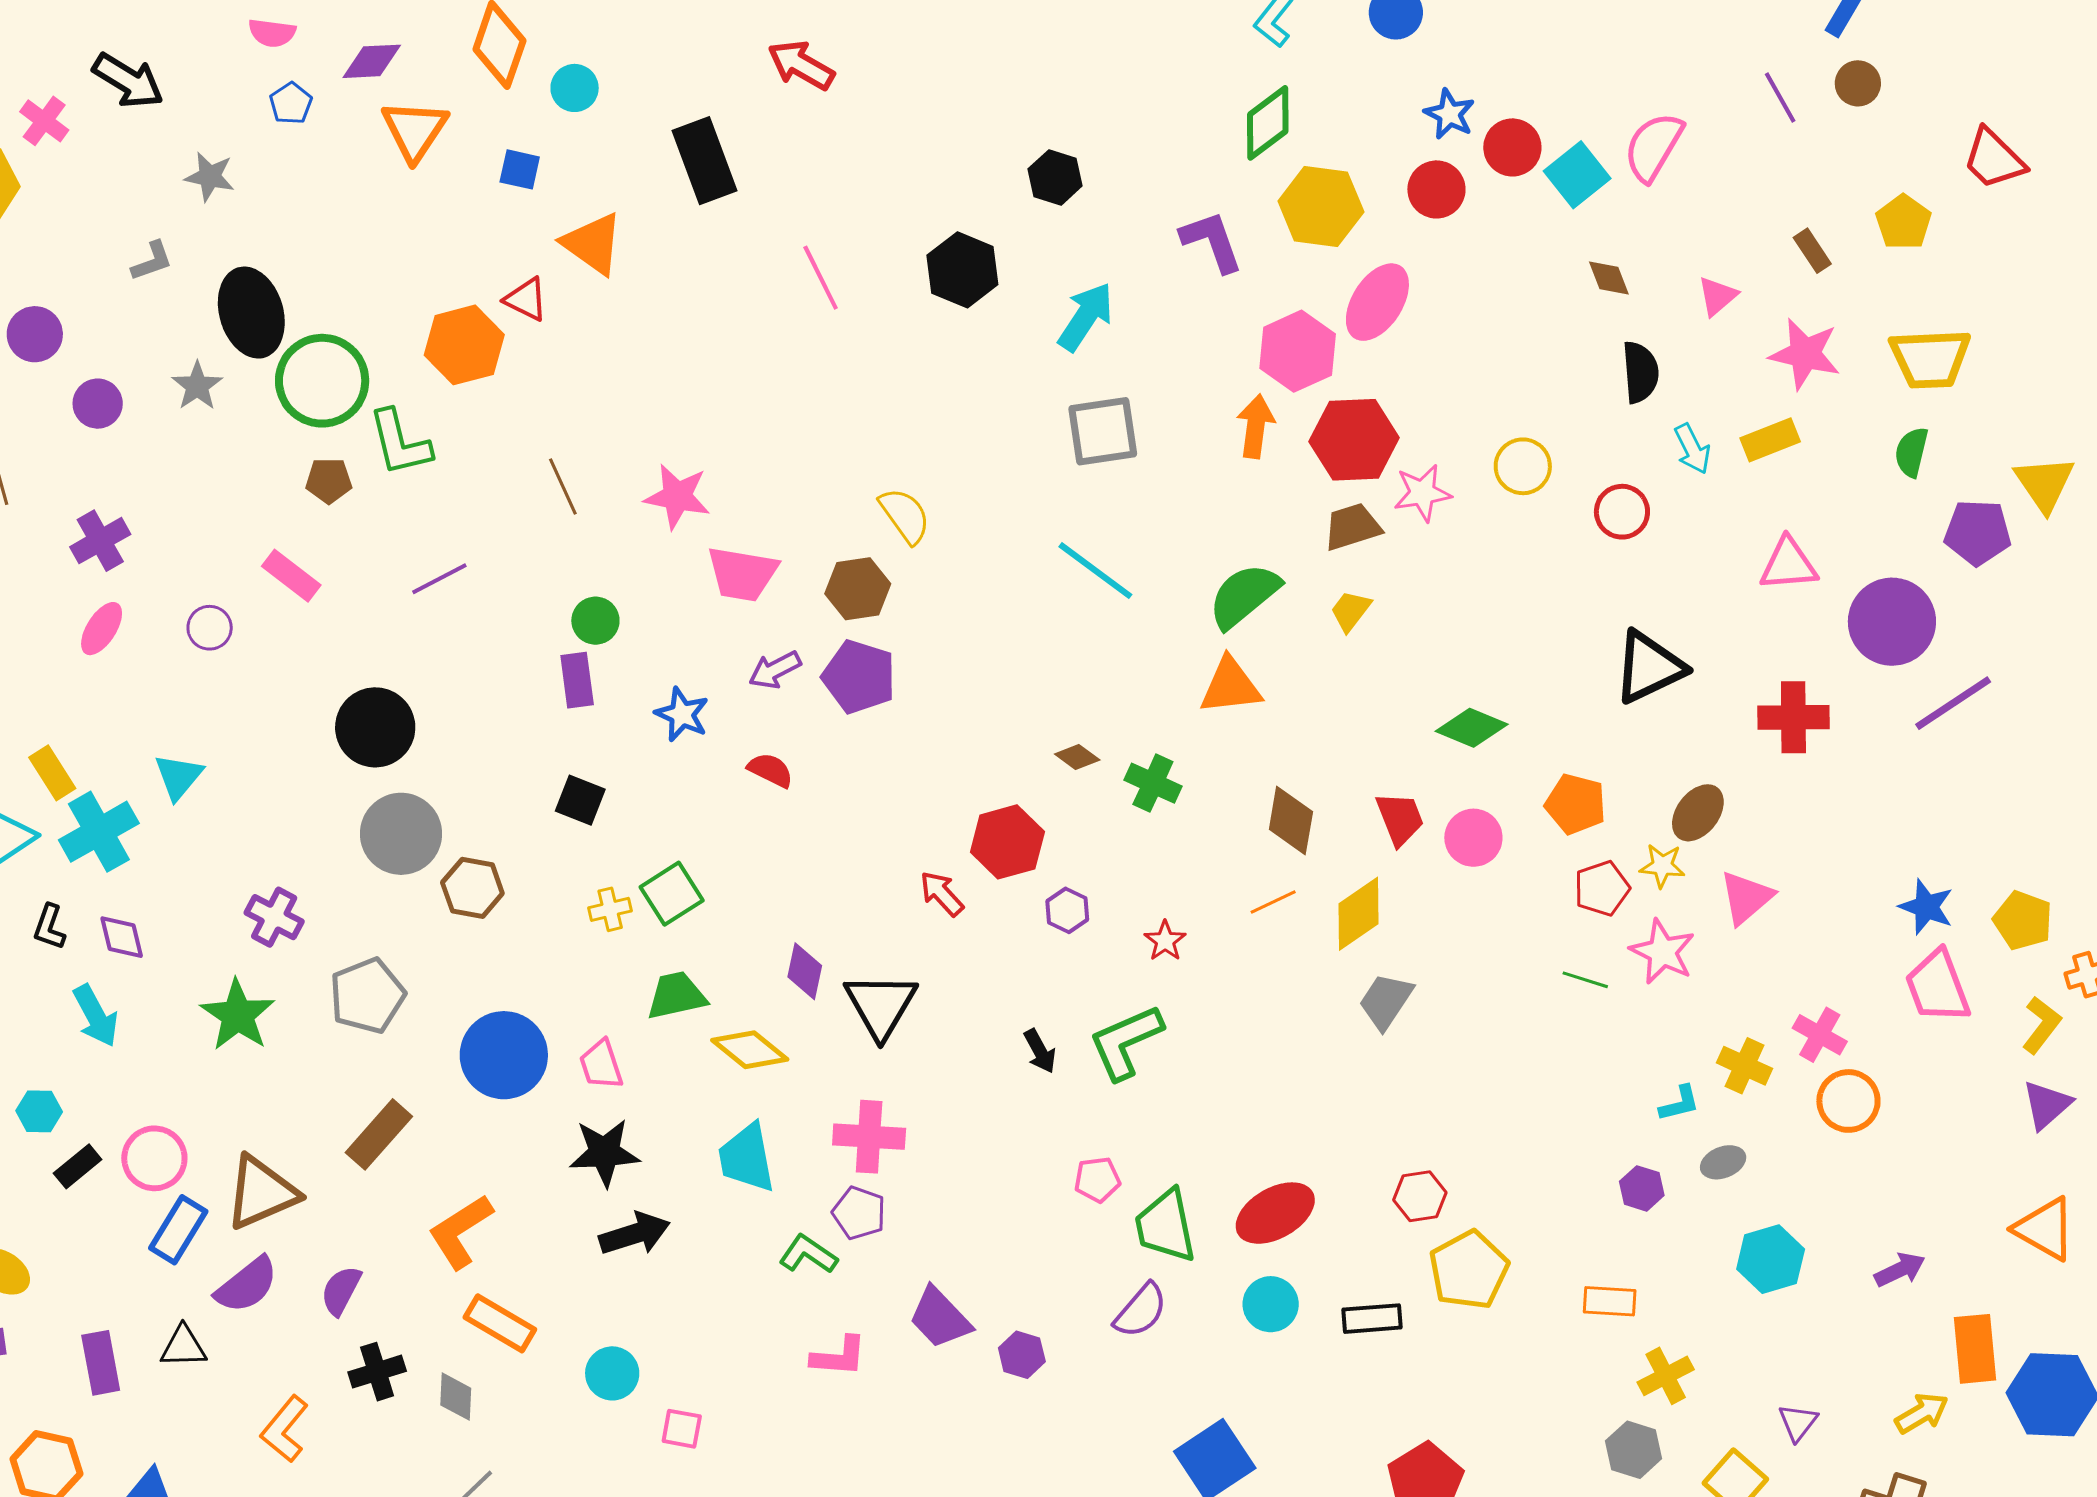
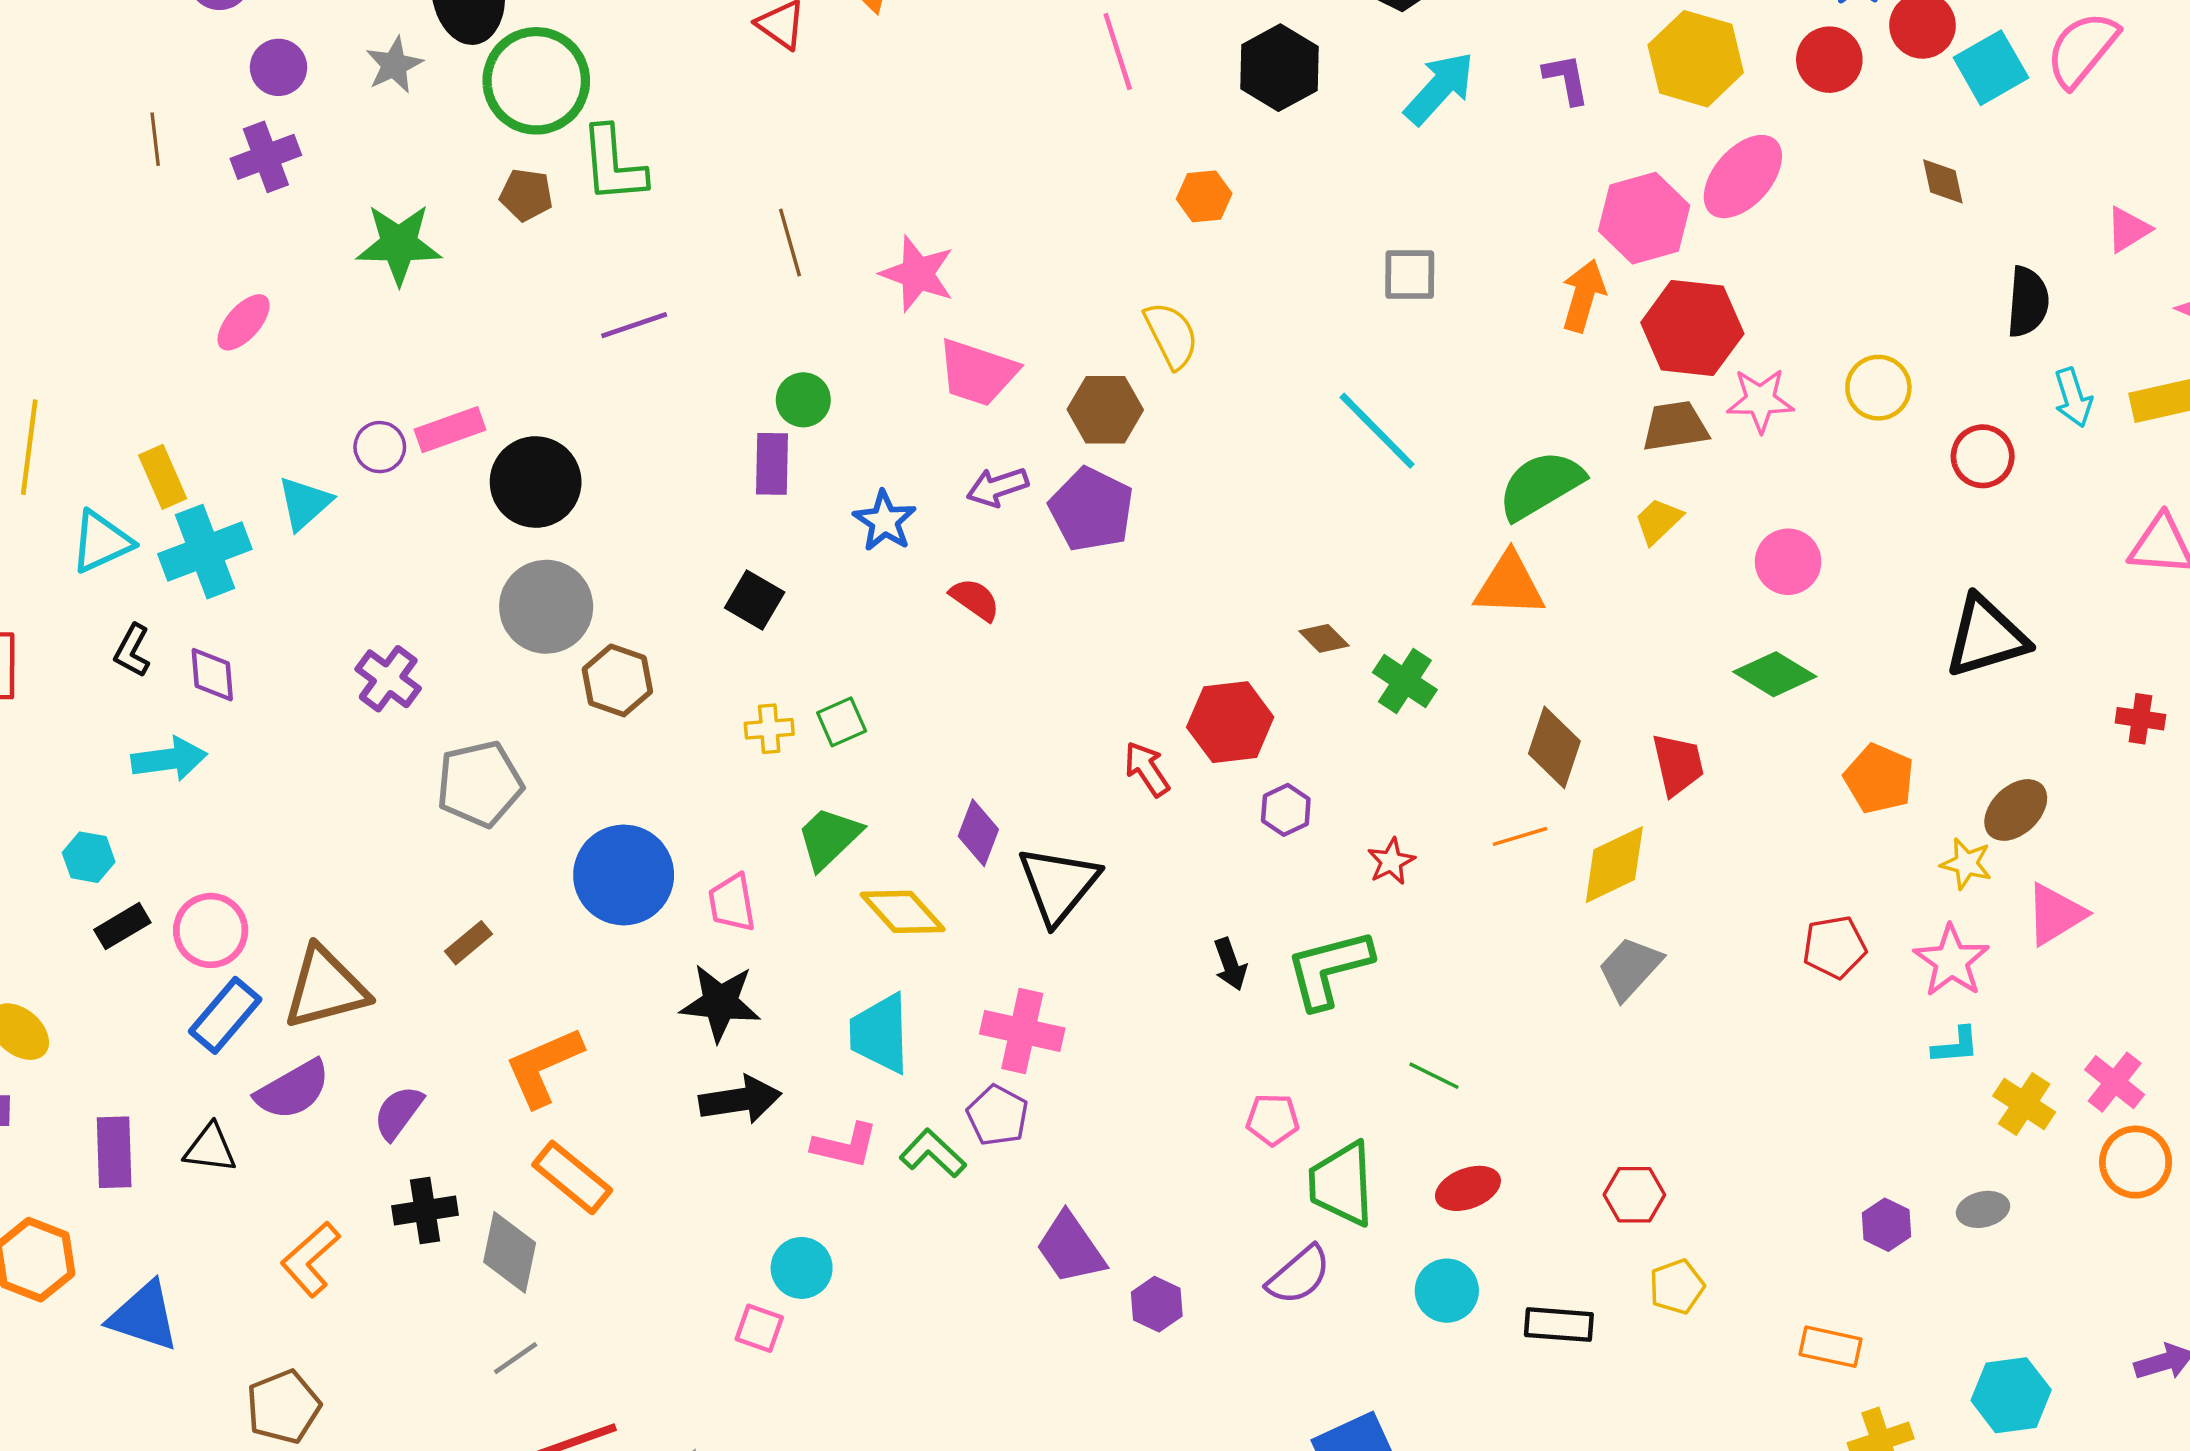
purple L-shape: (1212, 241) -> (1566, 79), size x0.7
brown diamond: (1609, 278) -> (1943, 181), moved
cyan arrow: (1086, 317) -> (1439, 88), moved
orange hexagon: (464, 345) -> (1204, 196), moved, size x0.6
gray square: (1103, 431) -> (1410, 275), size x0.7
purple cross: (100, 541) -> (266, 157), moved
pink rectangle: (291, 576) -> (450, 430), moved, turned -66
purple circle: (210, 628) -> (380, 447), moved
red cross: (1793, 717) -> (2140, 719), size x0.6
pink circle: (1473, 838) -> (1788, 562), moved
red pentagon: (1602, 888) -> (1834, 947), moved
green square: (672, 894) -> (842, 722), size x0.7
green line: (1585, 980) -> (1434, 1076), moved
green trapezoid: (676, 996) -> (829, 838), turned -40
green star: (238, 1015) -> (399, 244), moved, turned 30
cyan arrow: (96, 1016) -> (169, 759), turned -78
cyan L-shape: (1679, 1103) -> (1956, 1046), moved
brown rectangle: (379, 1134) -> (468, 943), size x0.6
red ellipse: (1275, 1213) -> (1468, 1188), size x0.7
cyan hexagon: (1771, 1259) -> (2011, 1395), moved
yellow pentagon: (1469, 1270) -> (1677, 1287), size x0.6
pink L-shape: (839, 1357) -> (845, 1145), moved
cyan circle: (612, 1373) -> (802, 1268), moved
gray diamond: (456, 1397) -> (510, 1252), size x1.4

